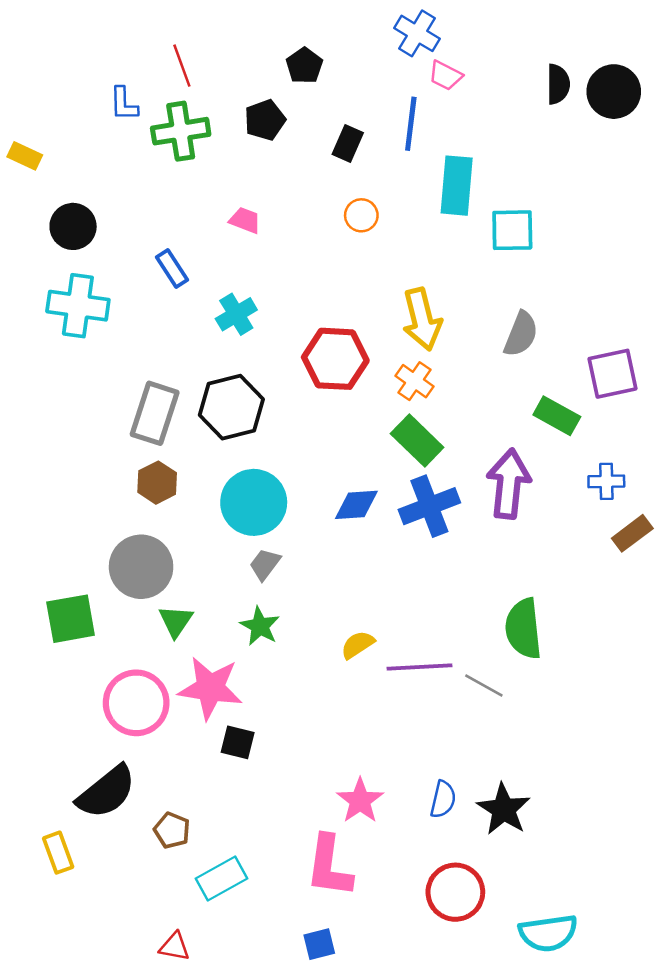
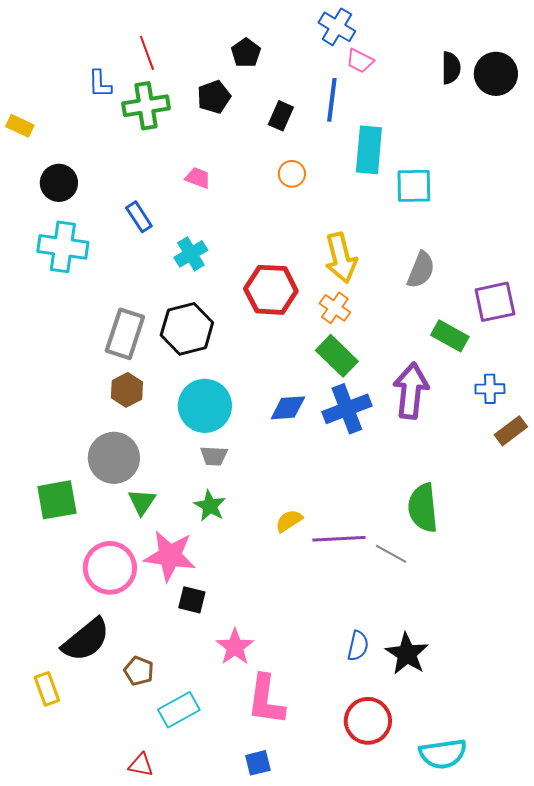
gray trapezoid: (265, 564) -> (214, 456), turned -124
pink star: (360, 801) -> (235, 647), moved

